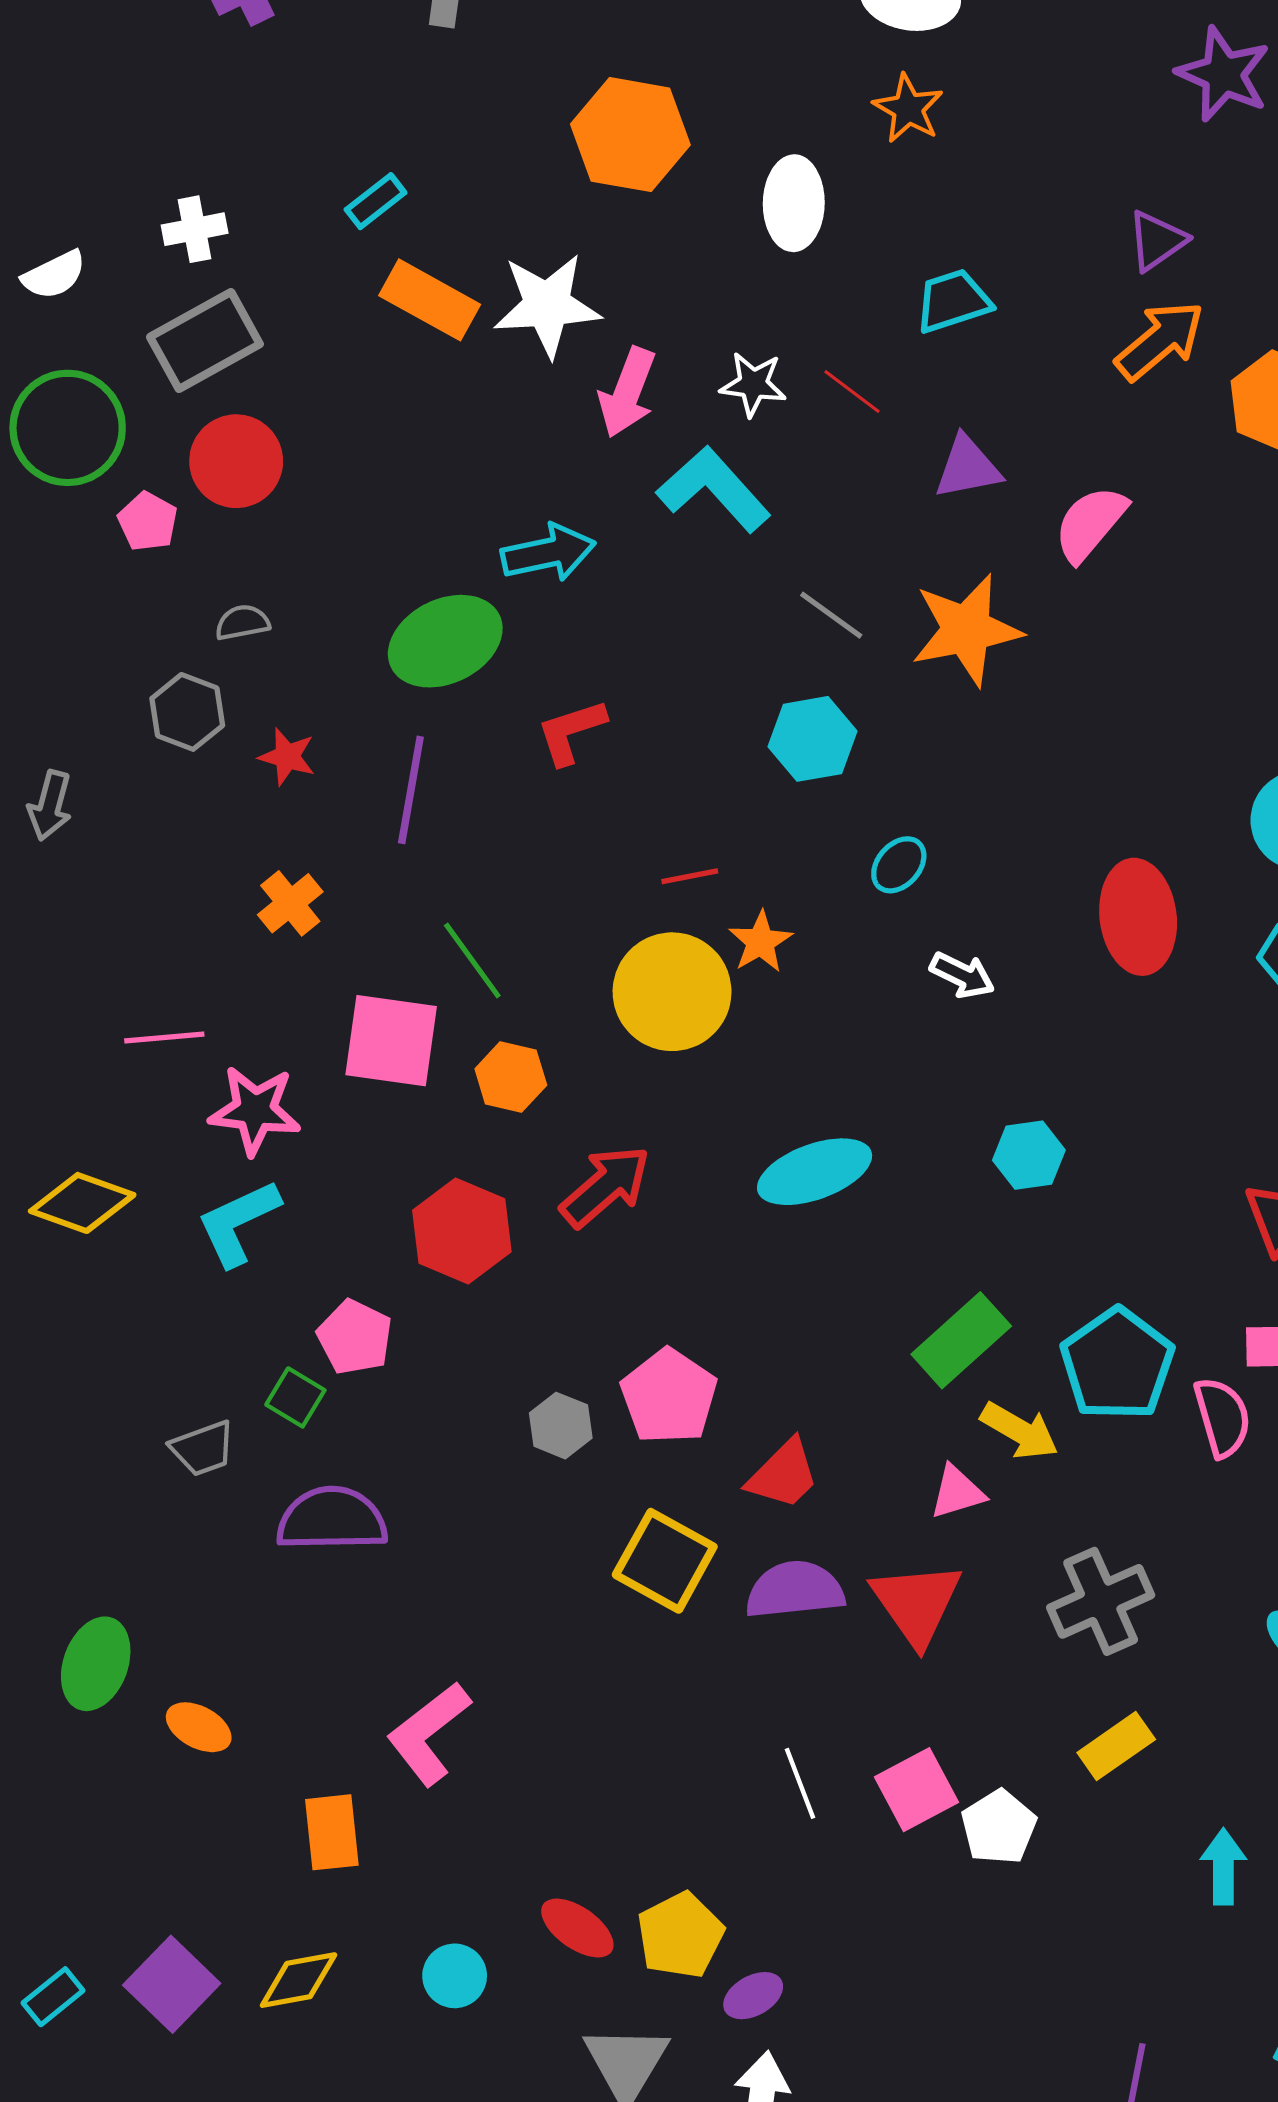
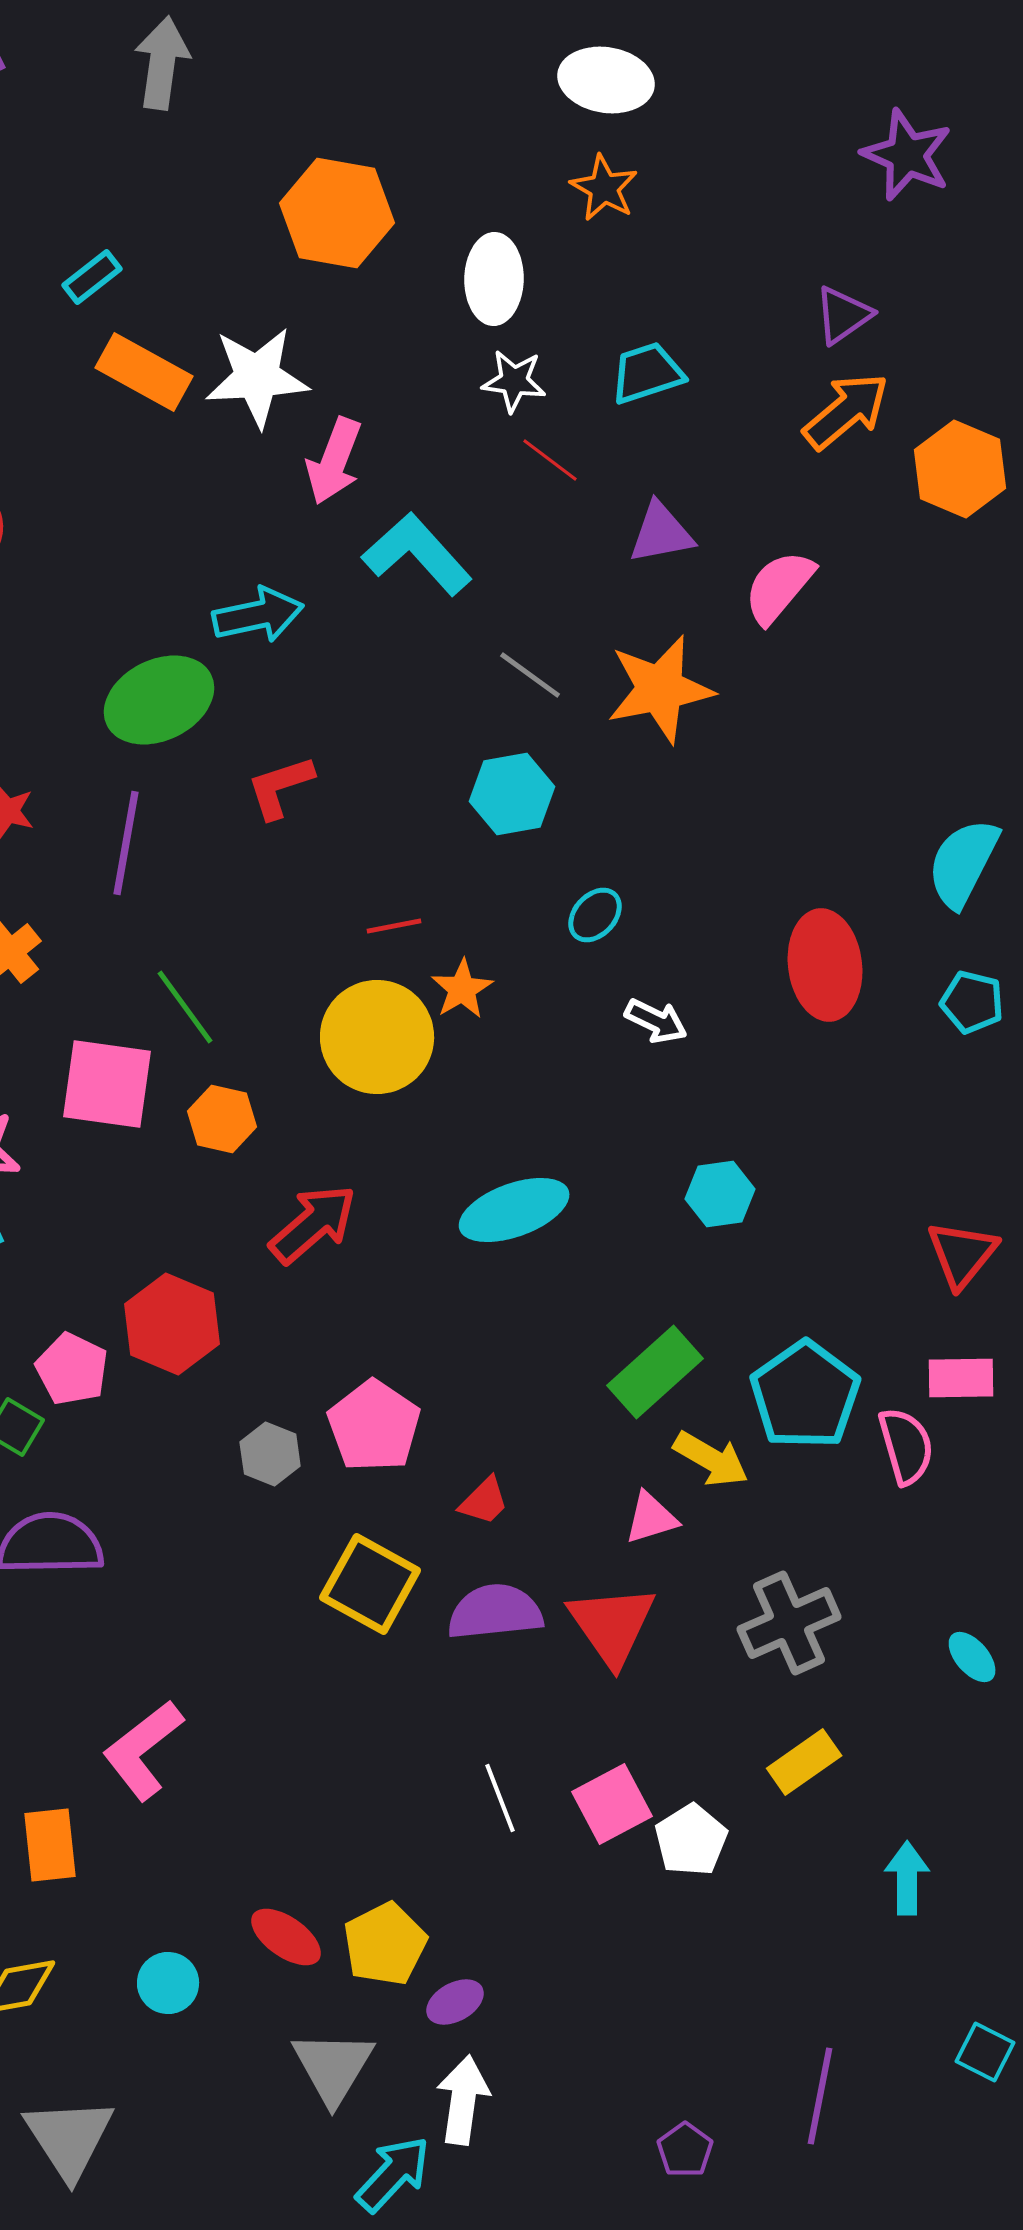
white star: (753, 384) -> (514, 381), moved
red hexagon: (462, 1231) -> (172, 1324), moved
red trapezoid: (783, 1474) -> (484, 1501), size x0.7

